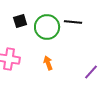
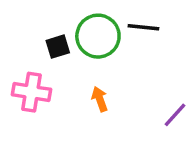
black square: (20, 21) -> (58, 47), moved

